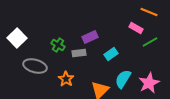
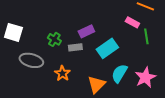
white square: (17, 38) -> (13, 32), turned -30
green line: (150, 42) -> (146, 36), turned -70
cyan rectangle: (111, 54) -> (107, 48), size x1.5

